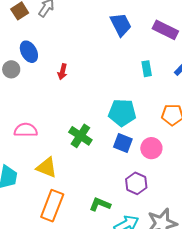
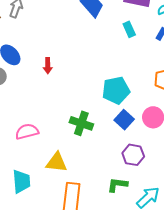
cyan rectangle: (147, 69) -> (129, 29), moved
blue square: (123, 143) -> (124, 120), turned 36
purple hexagon: (136, 183) -> (133, 155), moved

